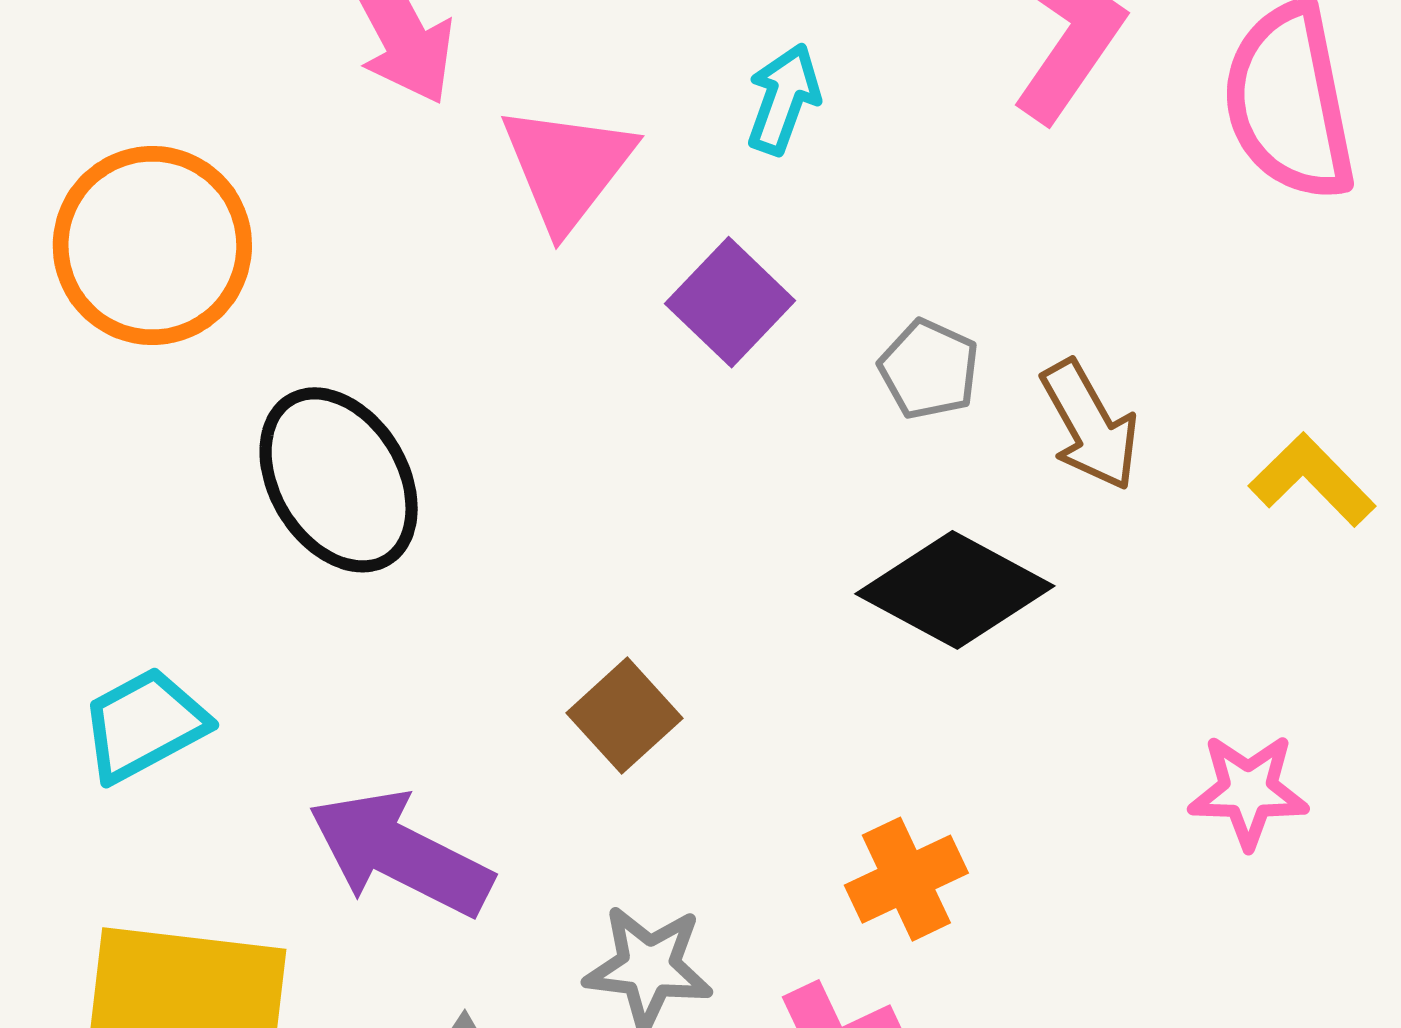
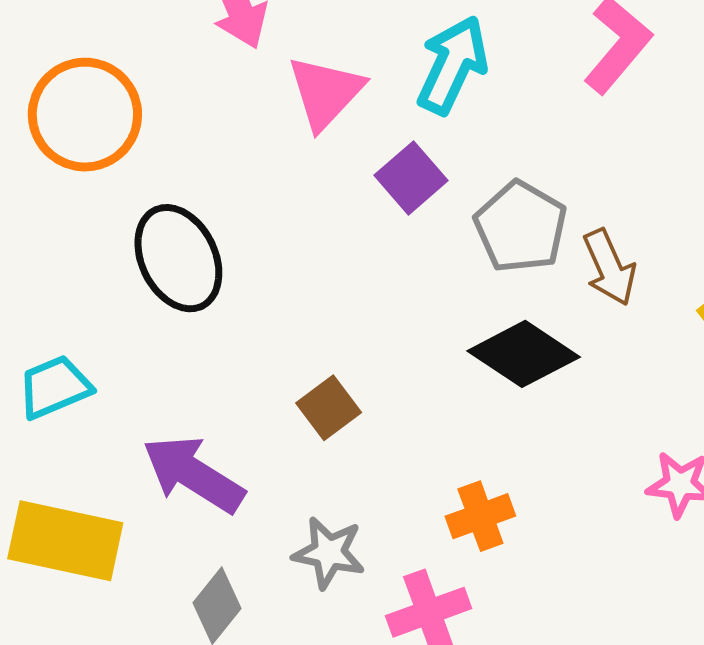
cyan arrow: (783, 99) -> (452, 65), size x1.6
gray pentagon: (929, 369) -> (521, 227), size x1.6

